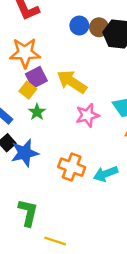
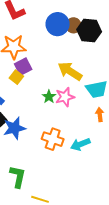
blue circle: (79, 26) -> (58, 24), size x1.5
yellow arrow: (72, 82) -> (70, 71), moved
green star: (37, 112) -> (49, 97), moved

